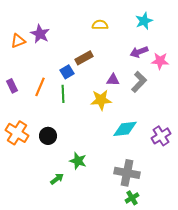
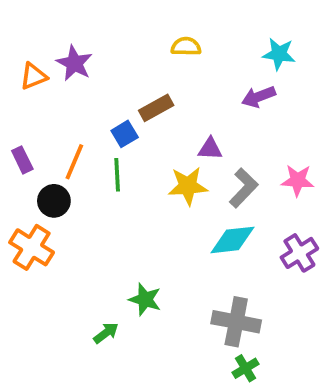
cyan star: (144, 21) -> (279, 54), moved, turned 30
pink star: (160, 61) -> (298, 180), moved
gray L-shape: (139, 82) -> (244, 188), moved
black circle: (48, 136) -> (54, 201), moved

